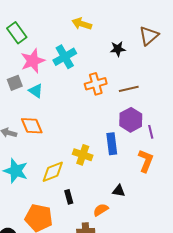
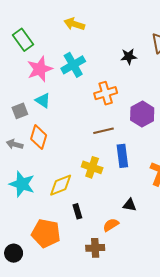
yellow arrow: (82, 24) -> (74, 24), moved
gray square: (15, 83) -> (20, 111), moved
brown line: (129, 89) -> (104, 131), moved
purple hexagon: (131, 120) -> (142, 114), moved
orange diamond: (32, 126) -> (39, 137), turned 40

